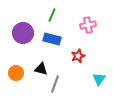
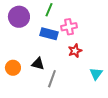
pink cross: (88, 25) -> (69, 27), moved
purple circle: (23, 33) -> (19, 17), moved

